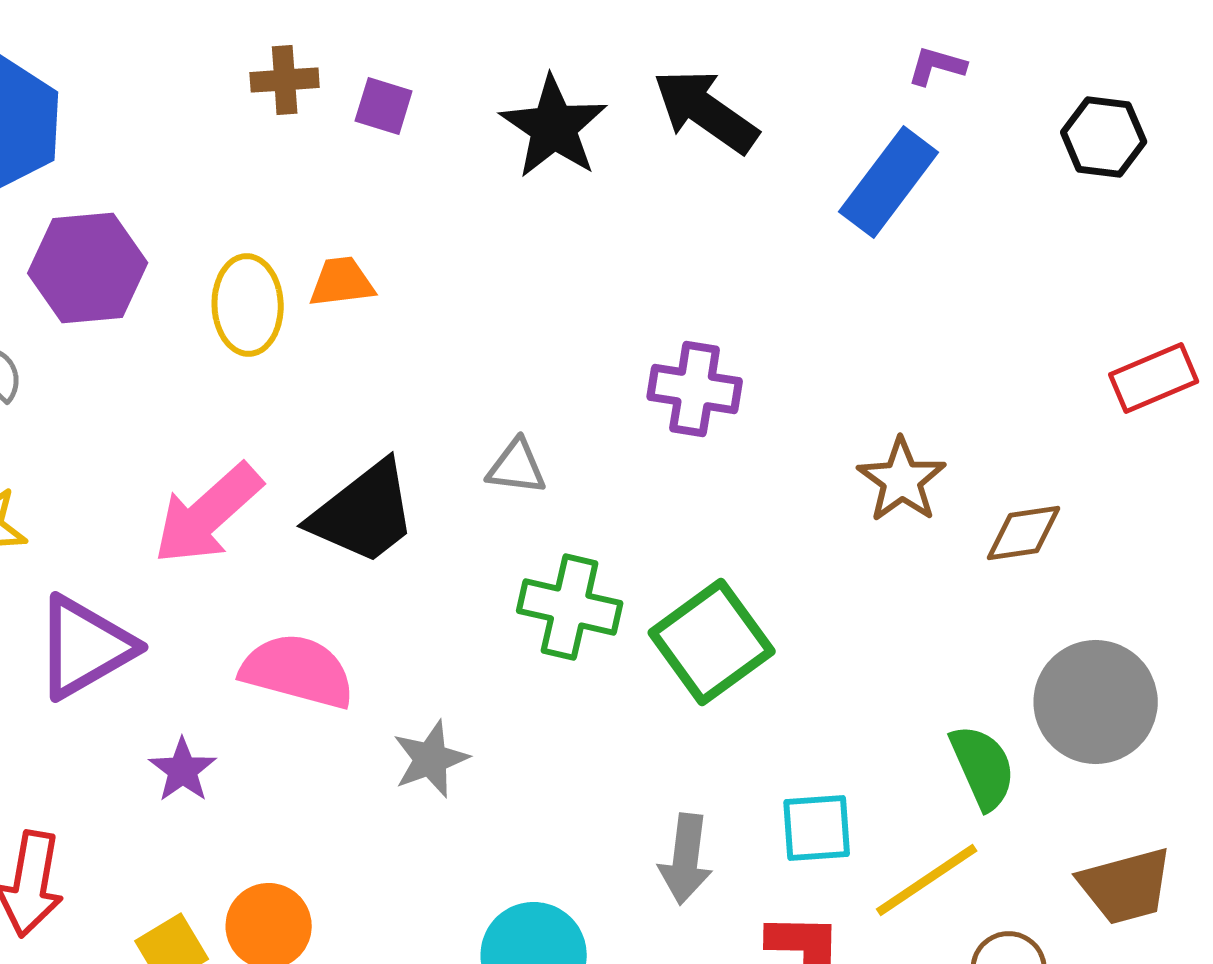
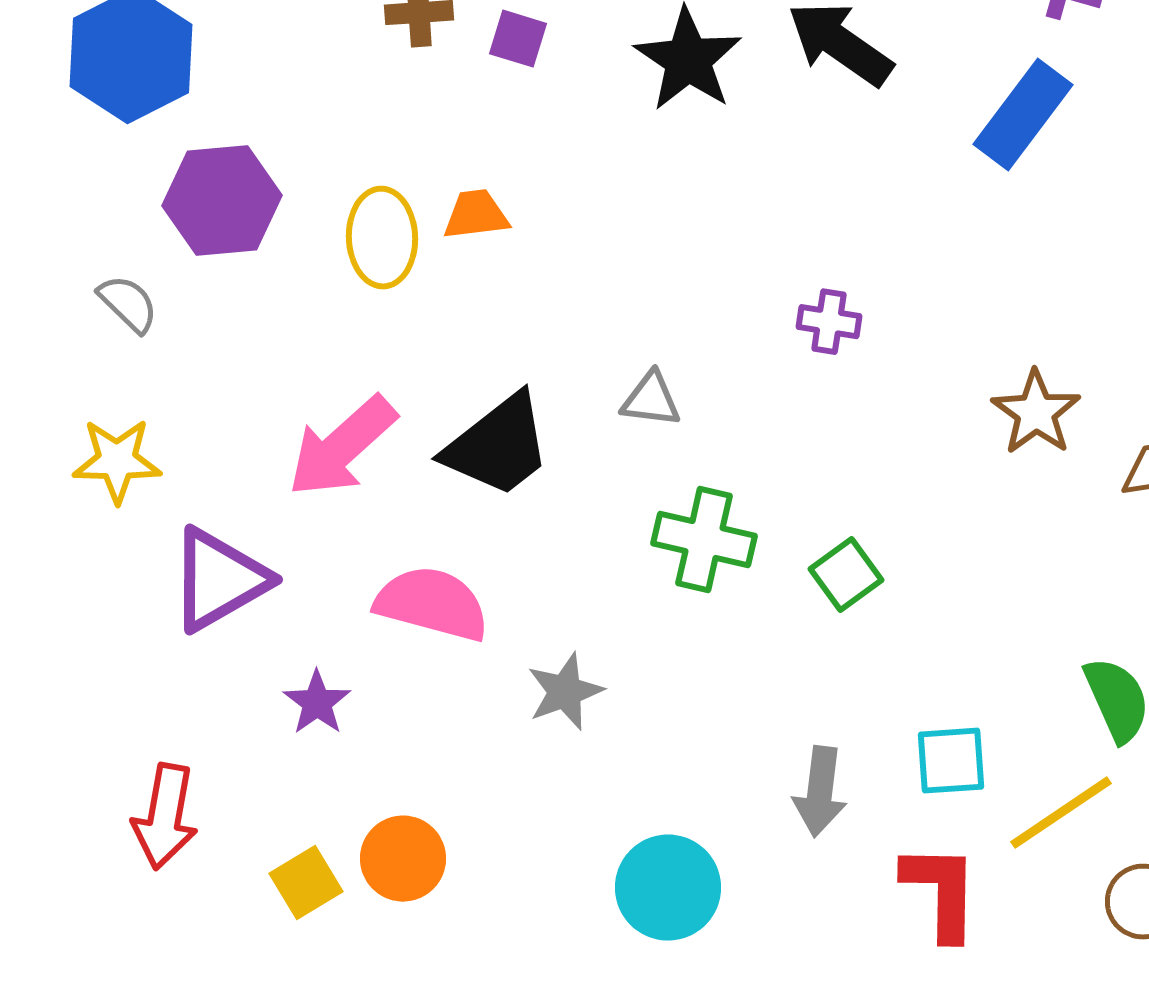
purple cross: (695, 389) -> (829, 322), size x0.7
green square: (712, 642) -> (846, 575), size x0.6

